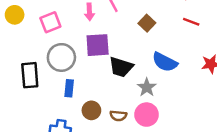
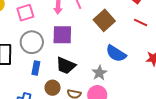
brown square: (147, 23) -> (104, 20), size x1.5
black trapezoid: (121, 67) -> (66, 66), moved

